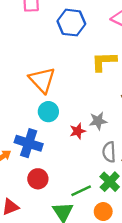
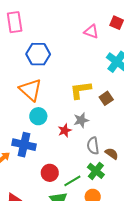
blue hexagon: (71, 23) -> (38, 54), moved
yellow L-shape: (104, 61) -> (81, 90), moved
red circle: (38, 179) -> (50, 173), moved

